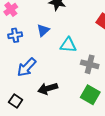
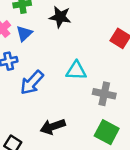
blue triangle: (43, 30) -> (24, 33), moved
blue arrow: (27, 67) -> (32, 83), moved

